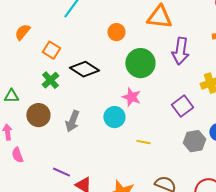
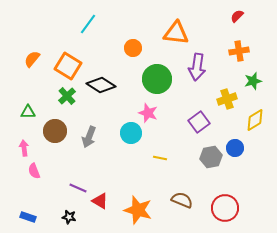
orange semicircle: (22, 32) -> (32, 59), moved
orange square: (51, 50) -> (68, 66), size x1.5

